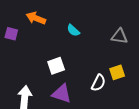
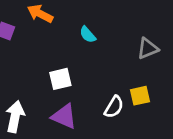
gray triangle: (119, 36) -> (148, 48), turned -36

